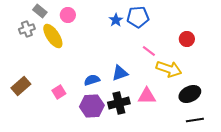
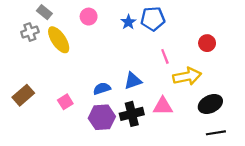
pink circle: (68, 15) -> (89, 17), moved
pink line: (149, 51) -> (165, 56), turned 32
yellow arrow: (169, 69) -> (187, 76), turned -30

